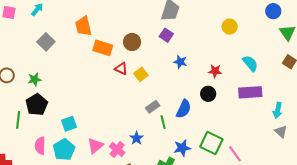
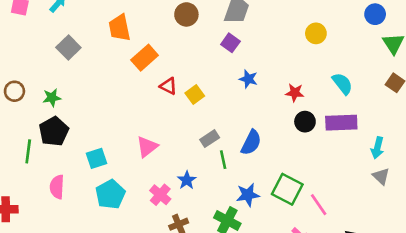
brown circle: (132, 42) -> (186, 14), moved
orange rectangle: (103, 48) -> (145, 58), turned -60
black circle: (208, 94) -> (305, 122), moved
pink triangle: (95, 146) -> (147, 147), moved
cyan pentagon: (64, 150) -> (110, 194), moved

